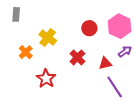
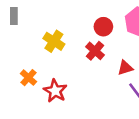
orange cross: (26, 52) -> (28, 78), moved
red cross: (77, 57) -> (95, 51), moved

